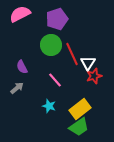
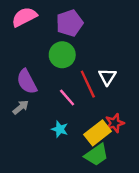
red line: (72, 54) -> (88, 84), moved
purple semicircle: (22, 67) -> (27, 82), size x1.5
red star: (94, 76) -> (115, 123), moved

